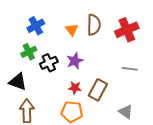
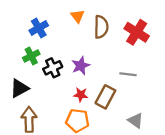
orange triangle: (72, 30) -> (77, 16), moved
red cross: (127, 30) -> (137, 32), turned -35
gray line: (130, 69) -> (128, 74), moved
black triangle: (18, 82) -> (19, 88), turned -48

